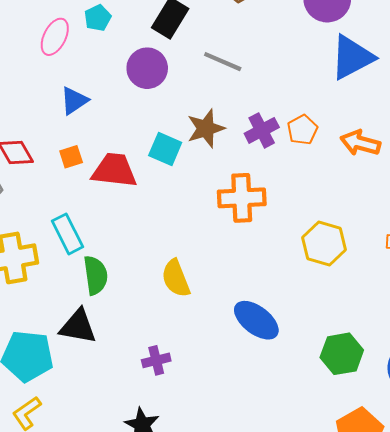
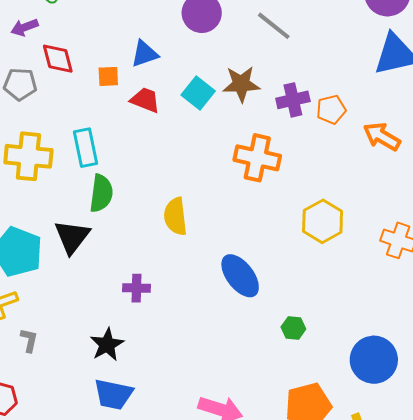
blue triangle: (74, 101) -> (145, 54), moved
red trapezoid: (114, 170) -> (145, 100), size x0.7
black triangle: (78, 327) -> (72, 237), turned 42
green hexagon: (342, 354) -> (293, 328), moved, size x0.6

